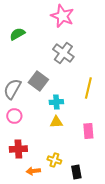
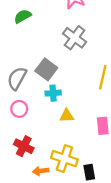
cyan cross: (56, 102) -> (53, 93), moved
red cross: (18, 149) -> (24, 146), turned 30
yellow cross: (54, 160) -> (64, 159), size x1.6

